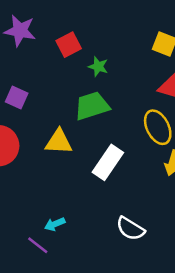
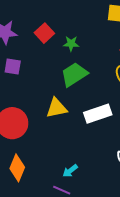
purple square: (17, 98) -> (13, 67), moved
white rectangle: (108, 162) -> (98, 114), turned 52

